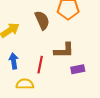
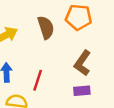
brown L-shape: (64, 50) -> (82, 63), moved, turned 120

